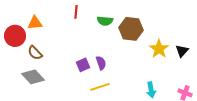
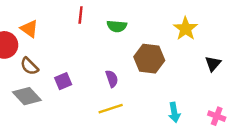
orange triangle: (35, 23) -> (29, 29), turned 42
brown hexagon: (131, 29) -> (149, 59), moved
yellow star: (159, 49) -> (185, 29), moved
purple square: (83, 65) -> (63, 81), moved

